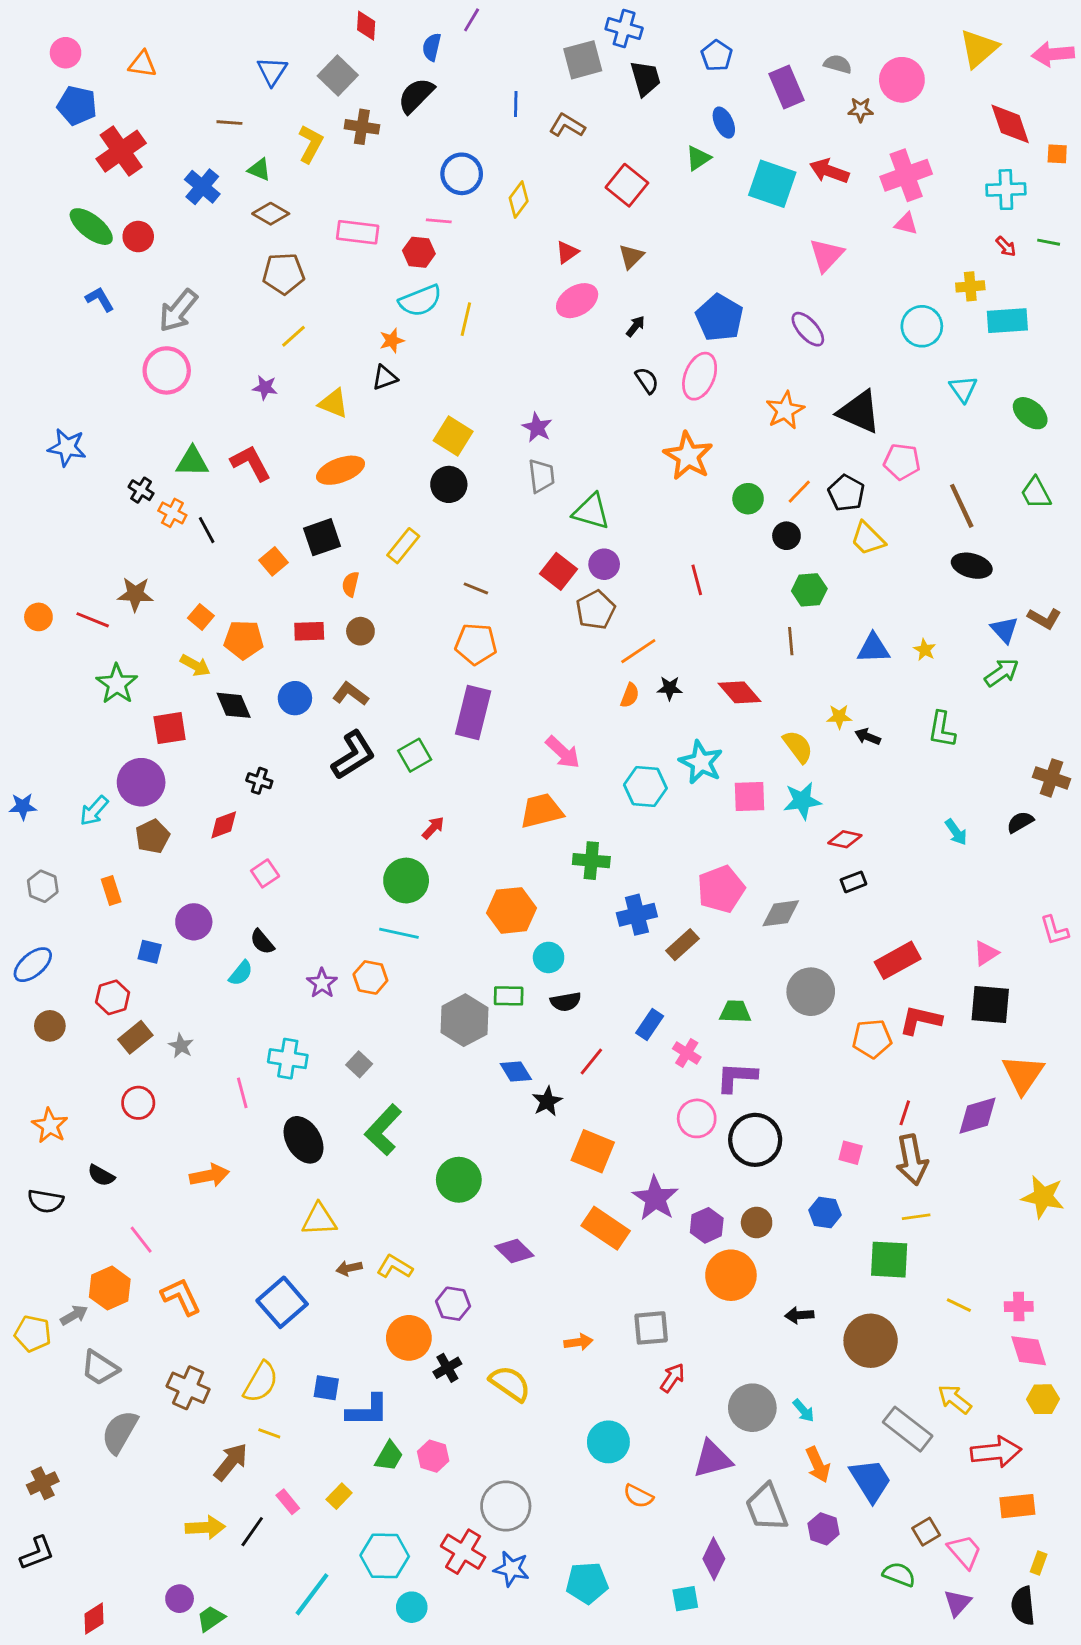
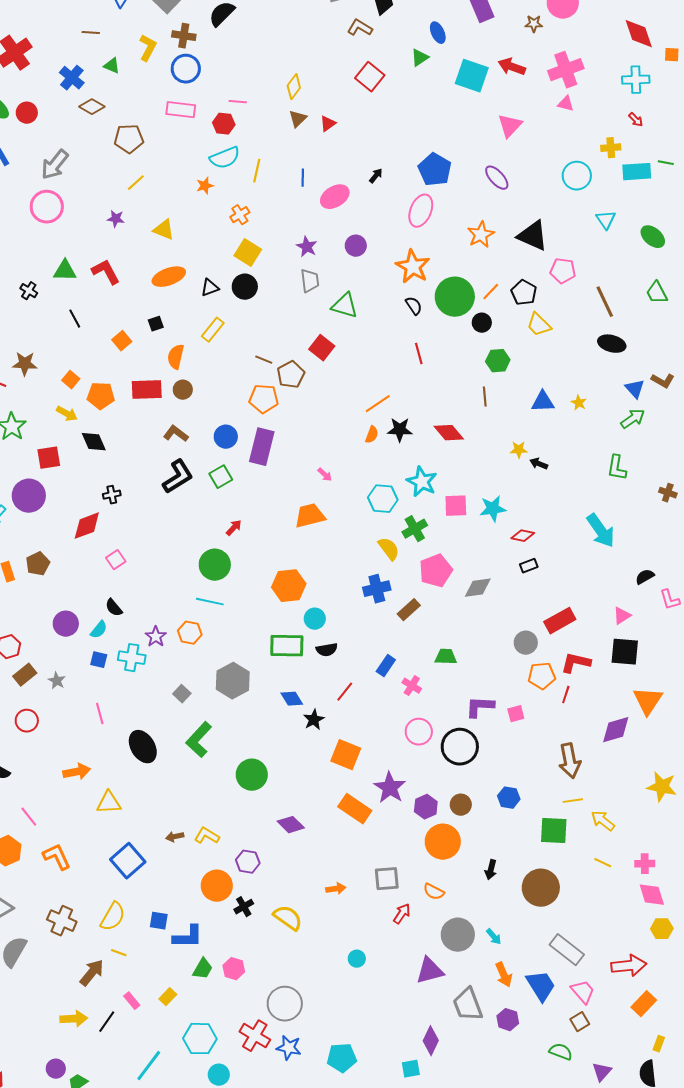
blue line: (516, 104) -> (303, 178), moved
brown L-shape: (567, 125) -> (360, 28), moved
blue circle: (462, 174) -> (186, 69), moved
brown diamond: (271, 214) -> (92, 107), moved
green line: (1049, 242) -> (666, 163), moved
brown triangle: (631, 256) -> (298, 119), moved
pink ellipse: (577, 301) -> (335, 197), moved
black triangle: (385, 378) -> (210, 288), moved
black semicircle: (647, 380) -> (414, 306), moved
green circle: (748, 499) -> (455, 297), size x1.8
orange cross: (172, 513) -> (240, 215), moved, turned 30
black square: (322, 537) -> (156, 324), size x0.6
purple circle: (604, 564) -> (356, 246), moved
orange semicircle: (351, 584) -> (176, 357), size x1.4
brown pentagon: (596, 610) -> (291, 375), moved
red rectangle: (309, 631) -> (147, 390), size x1.4
black star: (670, 688) -> (400, 430), size x1.4
blue circle: (295, 698) -> (226, 437), moved
green L-shape: (942, 730) -> (617, 468), moved
yellow semicircle: (798, 747) -> (389, 549), moved
pink arrow: (563, 752) -> (325, 475), size x0.6
brown cross: (1052, 778) -> (668, 493), size x0.7
black cross: (259, 781) -> (112, 495), turned -30
black semicircle: (1020, 822) -> (645, 577), moved
red diamond: (224, 825) -> (87, 526), size x1.4
cyan arrow: (956, 832) -> (601, 531), size x1.8
brown pentagon: (152, 836) -> (38, 564), moved
green cross: (591, 861) -> (415, 529), moved, turned -35
purple circle: (194, 922) -> (66, 624), moved
blue square: (150, 952) -> (99, 660), moved
gray circle: (811, 992) -> (526, 643), moved, size x0.7
green rectangle: (509, 996) -> (287, 646), size x1.6
gray hexagon: (464, 1020) -> (233, 681), moved
cyan cross: (288, 1059) -> (132, 658), moved
purple L-shape: (737, 1077) -> (480, 707), moved
red line: (905, 1113) -> (566, 695), moved
pink square: (851, 1153) -> (516, 714), moved, turned -30
yellow triangle: (319, 1220) -> (109, 803), moved
black arrow: (799, 1315) -> (491, 870), turned -72
yellow arrow: (955, 1399) -> (603, 821), moved
cyan circle: (608, 1442) -> (357, 959), size x0.6
orange semicircle: (638, 1496) -> (434, 892), moved
orange rectangle: (1017, 1506) -> (644, 1004), turned -40
pink trapezoid: (965, 1552) -> (583, 992), moved

